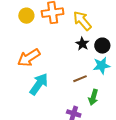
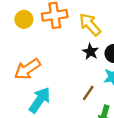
brown line: (80, 79) -> (88, 93), turned -32

